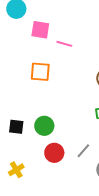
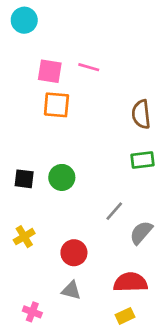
pink square: (40, 30) -> (50, 71), moved
red circle: (54, 153) -> (74, 253), moved

